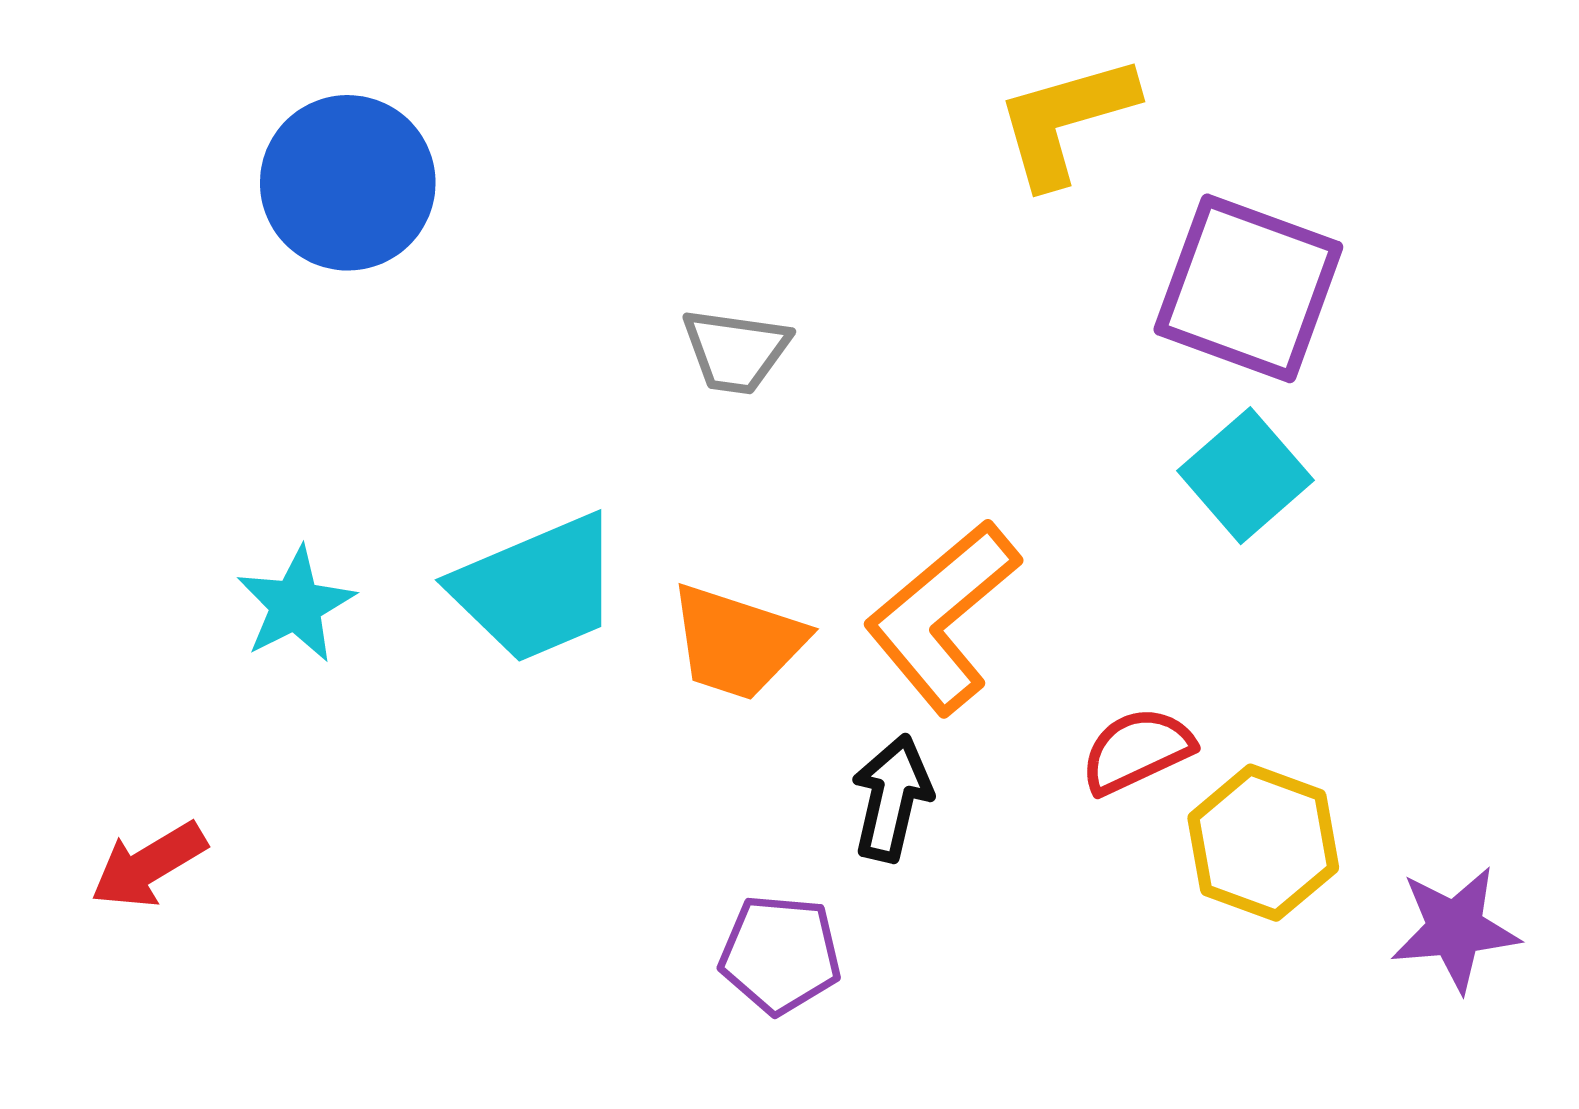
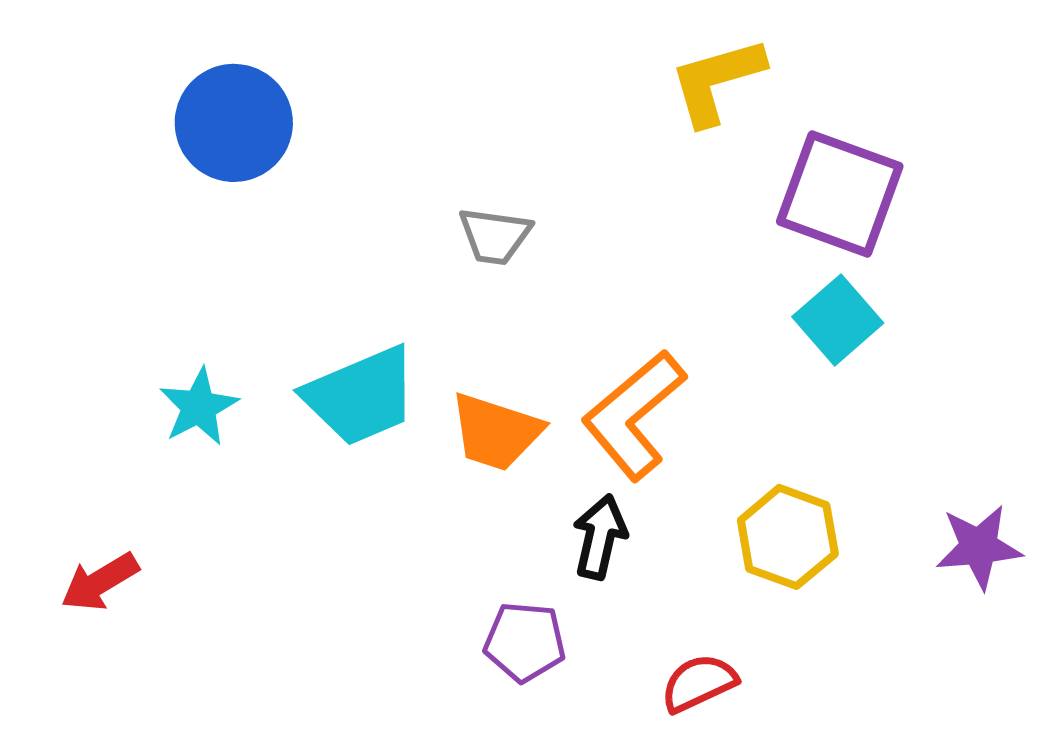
red semicircle: (1137, 751) -> (699, 683), moved
yellow hexagon: (1263, 843) -> (788, 537), moved
purple star: (1455, 929) -> (979, 547), moved

